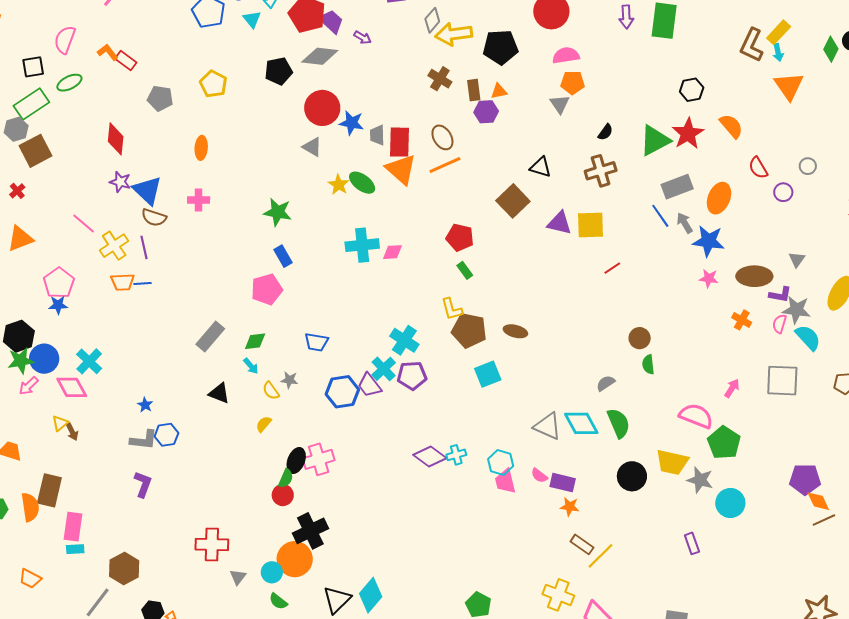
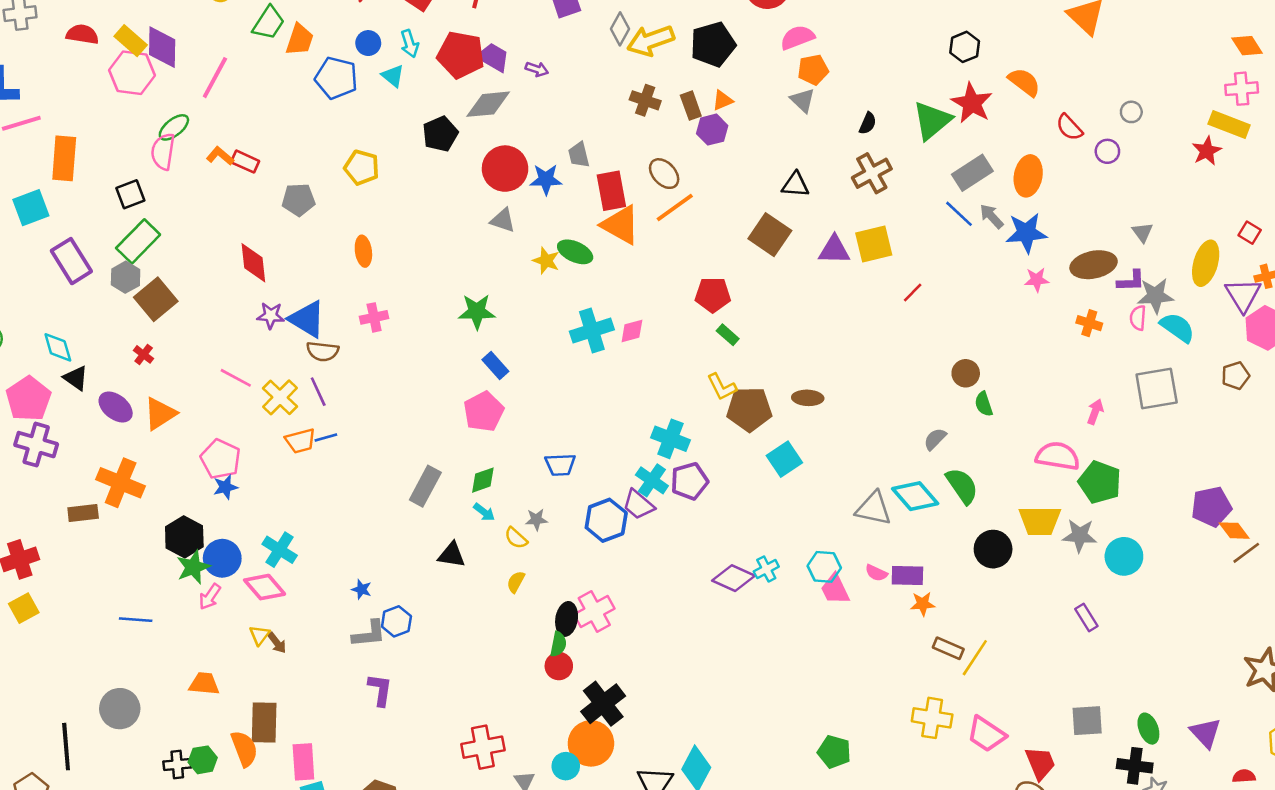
green ellipse: (69, 83) -> (174, 127), moved
gray trapezoid: (377, 135) -> (579, 155), moved

